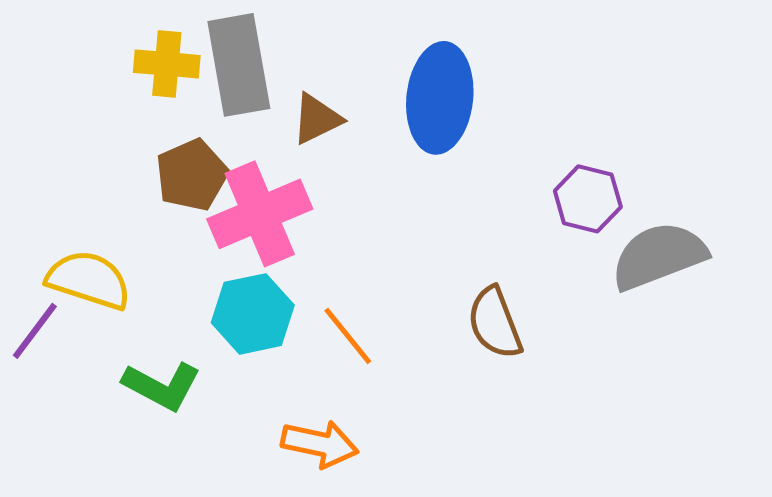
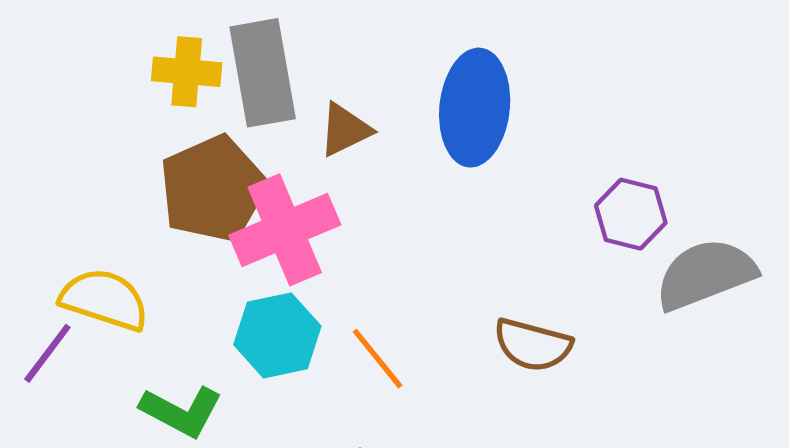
brown pentagon: (192, 175) -> (213, 189), size x1.4
brown semicircle: (495, 323) -> (533, 345), turned -54

